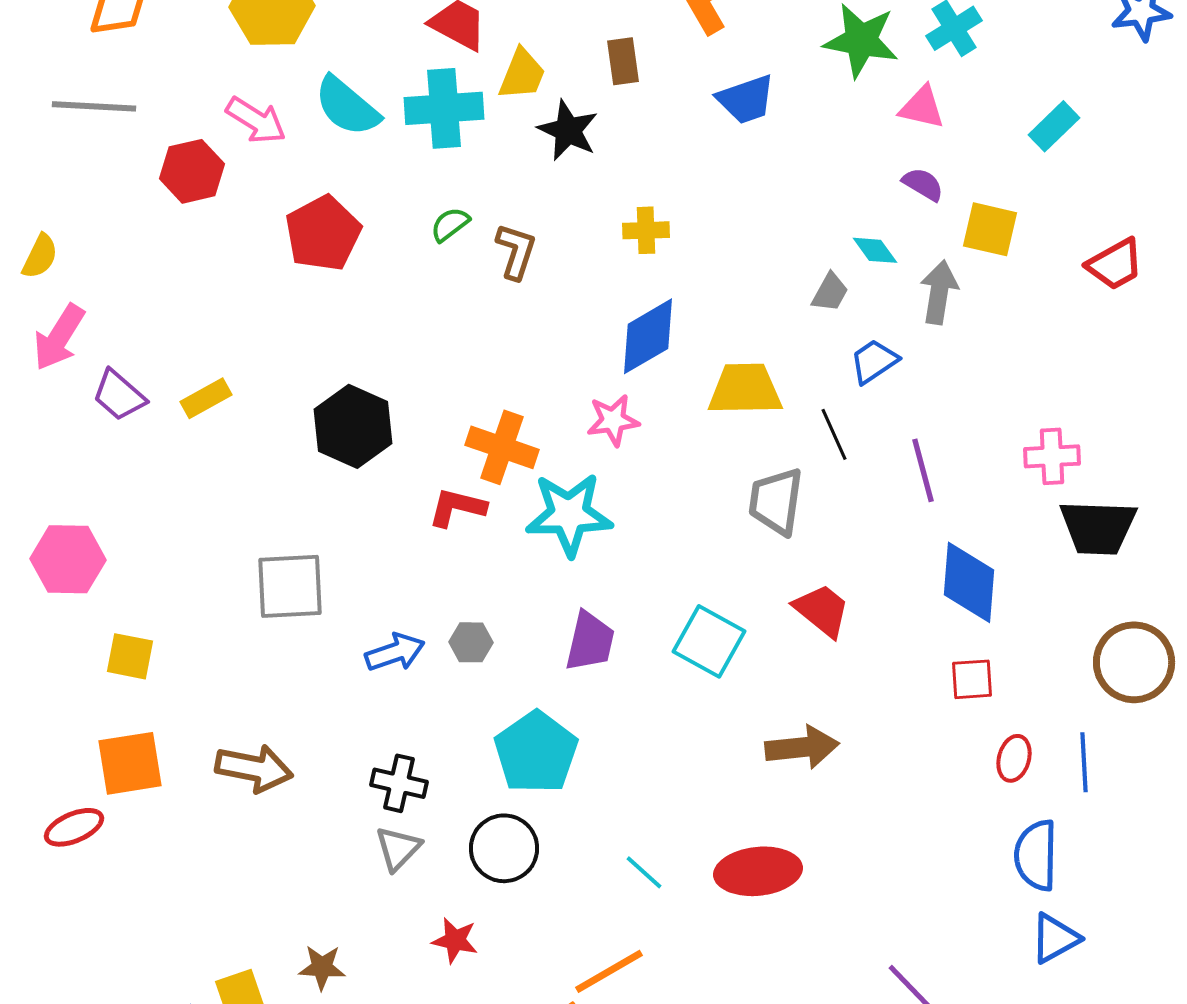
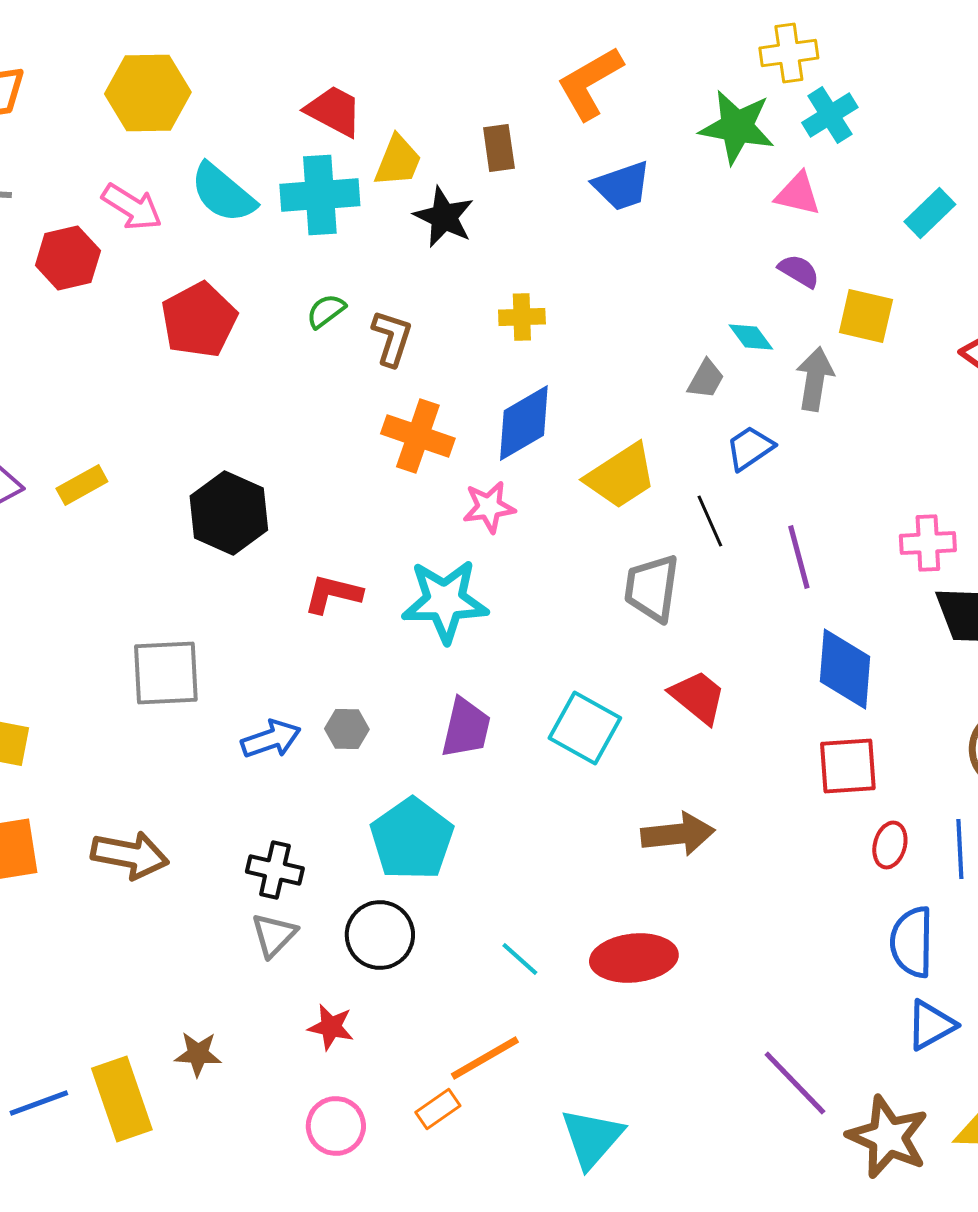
yellow trapezoid: (745, 389) -> (621, 476), turned 148
orange cross: (502, 447) -> (418, 436), moved
red square: (972, 679) -> (848, 766), size x1.4

